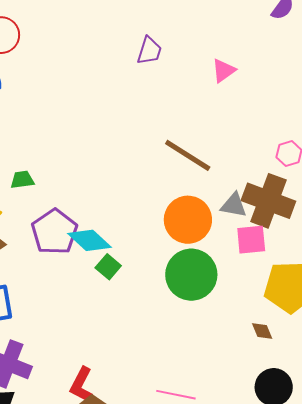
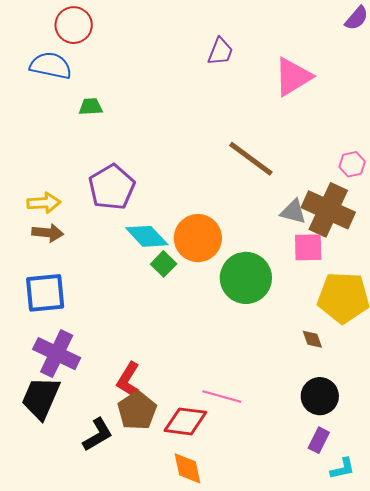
pink triangle: (224, 71) -> (293, 77), size x1.6
green trapezoid: (22, 180) -> (91, 107), moved
orange circle: (188, 220) -> (198, 238), moved
purple pentagon: (54, 232) -> (112, 187), moved

